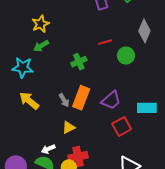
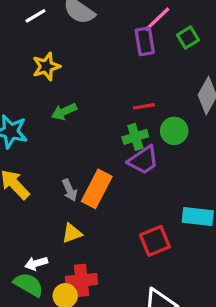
green arrow: (41, 46) -> (64, 112), moved
green cross: (79, 62) -> (135, 137), moved
purple trapezoid: (111, 100) -> (143, 160), moved

